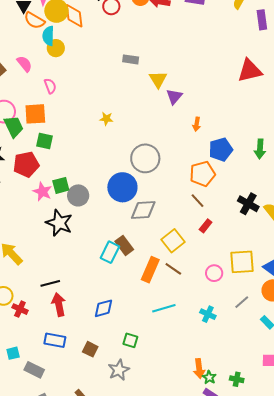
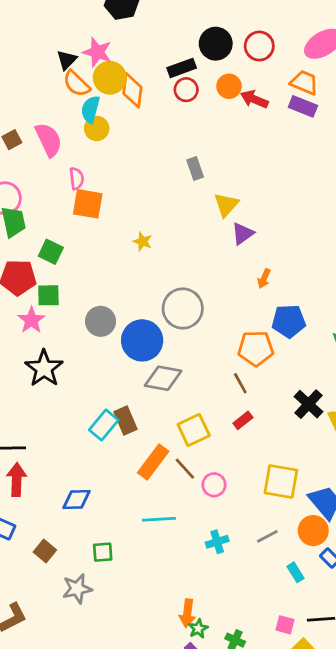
gray rectangle: (131, 59) -> (195, 169), turned 49
pink semicircle: (24, 64) -> (49, 140), size x1.4
orange square: (35, 114) -> (88, 204), moved
green square: (61, 185) -> (48, 295), moved
gray circle: (78, 195) -> (101, 321), moved
pink circle: (214, 273) -> (214, 485), moved
cyan cross: (208, 314) -> (217, 542), turned 35
green square: (130, 340) -> (103, 552), turned -35

